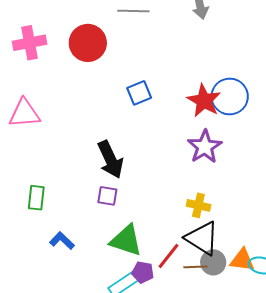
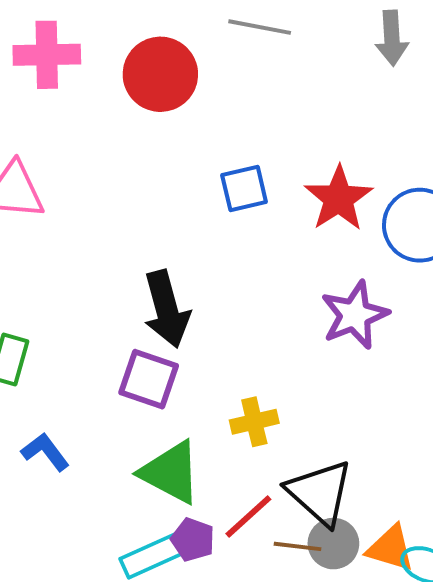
red star: (204, 101) -> (339, 198), moved
purple square: (107, 196) -> (149, 379), size x1.4
yellow cross: (198, 205) -> (254, 422), moved, turned -35

